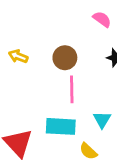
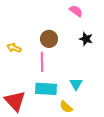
yellow arrow: (18, 56) -> (14, 48), moved
pink line: (72, 89) -> (42, 62), moved

